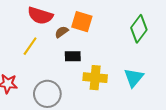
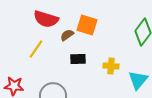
yellow cross: (95, 78) -> (111, 66), moved, size x0.7

